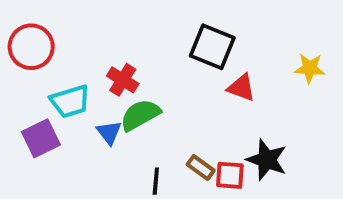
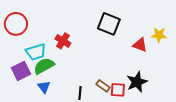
red triangle: (241, 88) -> (140, 45), moved
green semicircle: (140, 115) -> (44, 66), moved
blue triangle: (109, 132) -> (44, 87), moved
black star: (267, 160) -> (137, 82), turned 30

